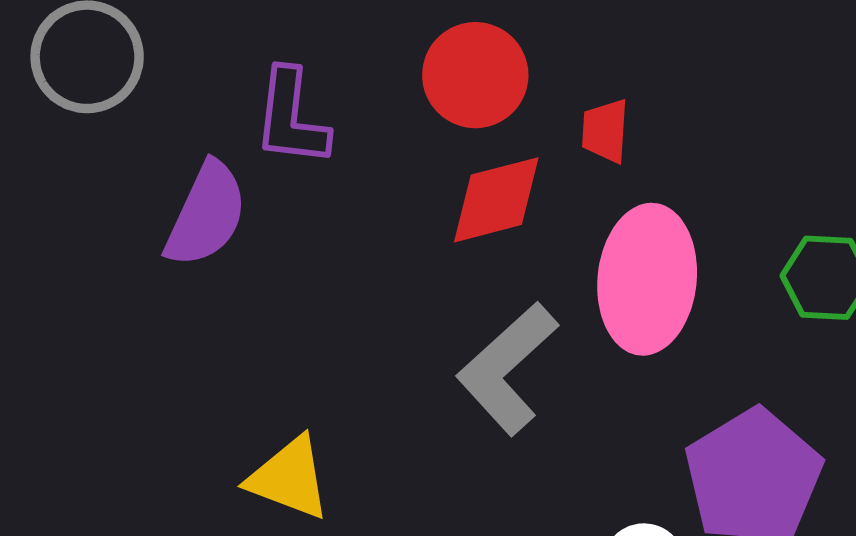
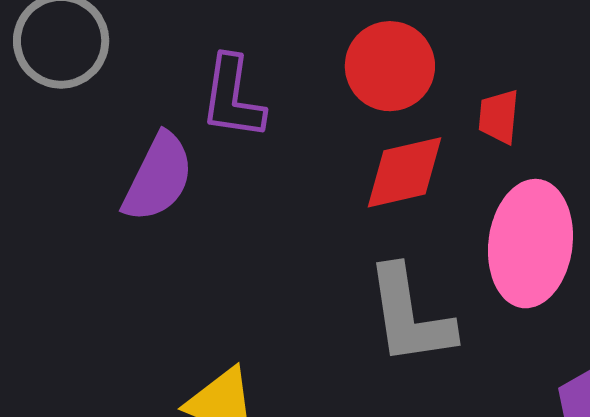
gray L-shape: (507, 368) -> (410, 316), turned -58

